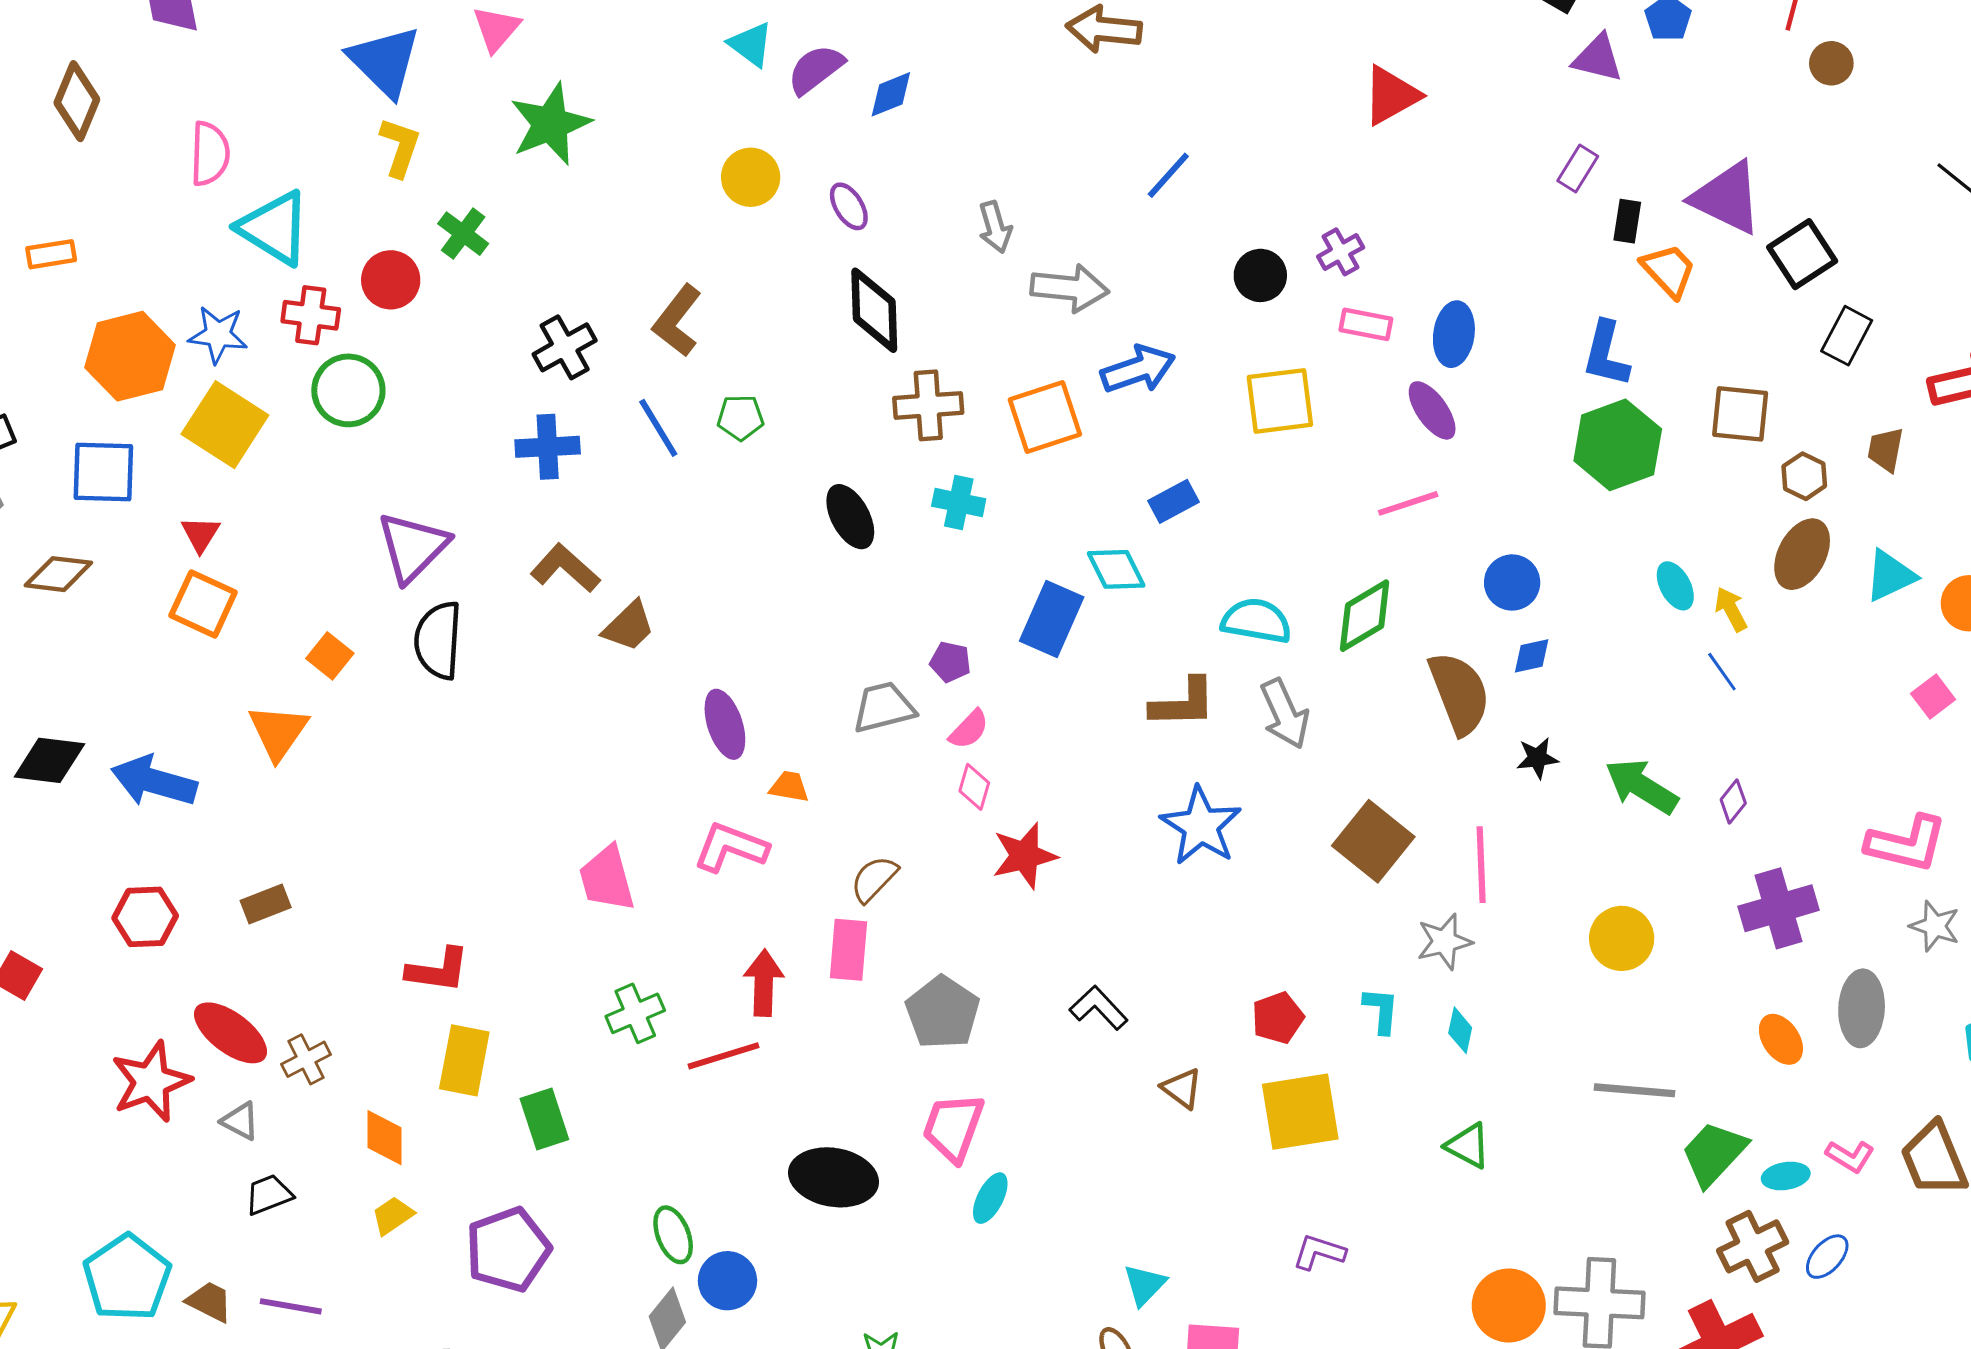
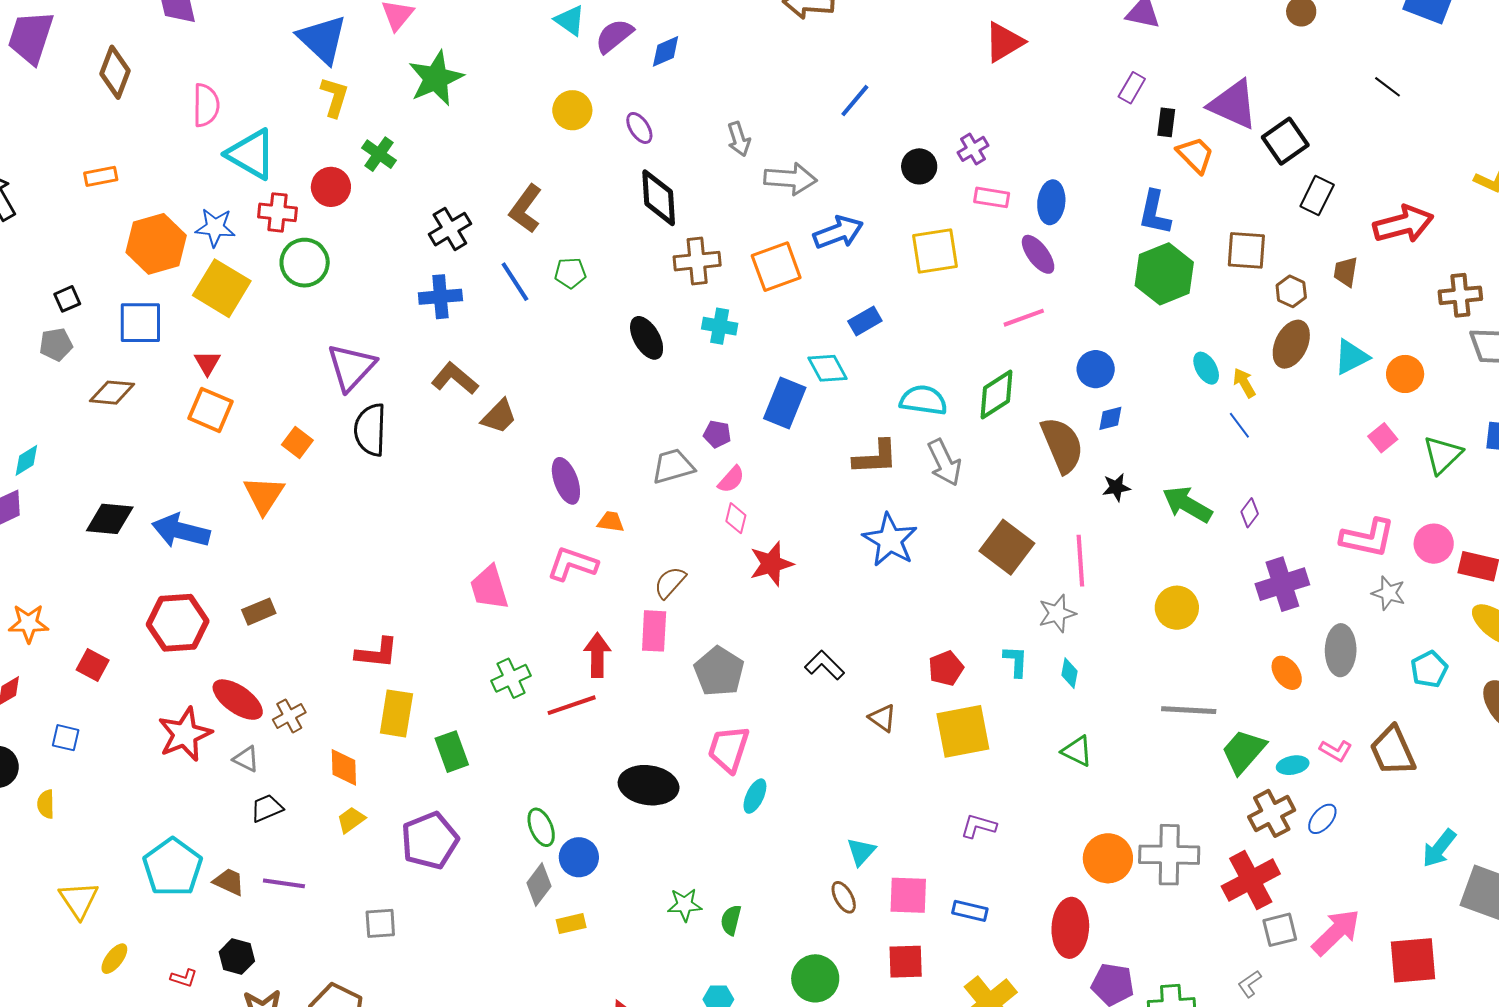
red hexagon: (145, 917) -> (178, 623), size x1.4

